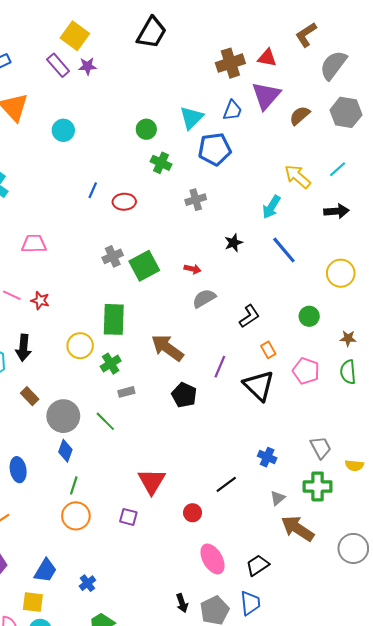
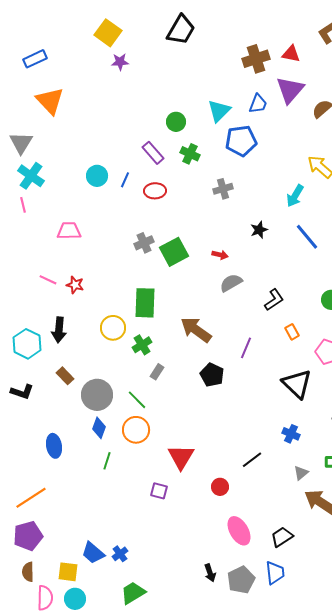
purple rectangle: (58, 65) -> (153, 153), moved
cyan circle: (63, 130) -> (97, 176), moved
black triangle: (259, 386) -> (297, 384), moved
gray rectangle: (126, 392) -> (157, 372), turned -42
orange circle: (76, 516) -> (136, 430), moved
blue trapezoid: (45, 571) -> (93, 553), moved, turned 100

